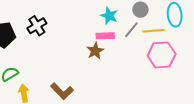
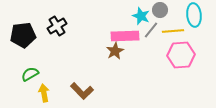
cyan star: (109, 16) -> (141, 16), moved
pink rectangle: (105, 36) -> (125, 36), size x1.5

